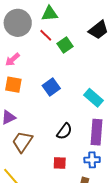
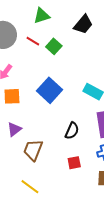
green triangle: (50, 14) -> (42, 16), moved
blue square: (51, 87) -> (50, 90), size x1.4

